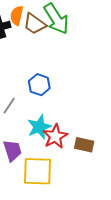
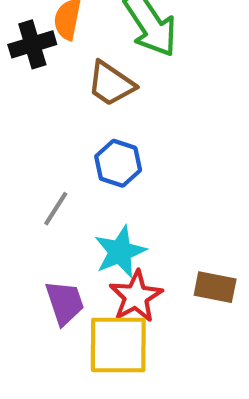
brown trapezoid: (35, 24) -> (111, 84), moved
red star: (55, 136) -> (136, 296), moved

